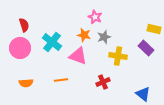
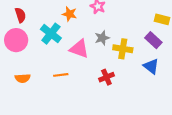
orange star: (84, 35) -> (69, 14), moved
gray star: (104, 37) -> (102, 38), moved
blue triangle: (143, 94) -> (151, 66), moved

